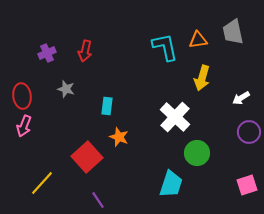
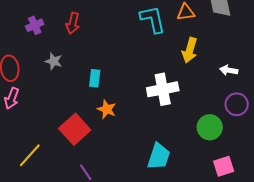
white arrow: (241, 98) -> (229, 70), turned 42
white cross: (175, 117) -> (163, 89), turned 36
green circle: (197, 153) -> (210, 127), moved
pink square: (247, 185) -> (224, 166), moved

